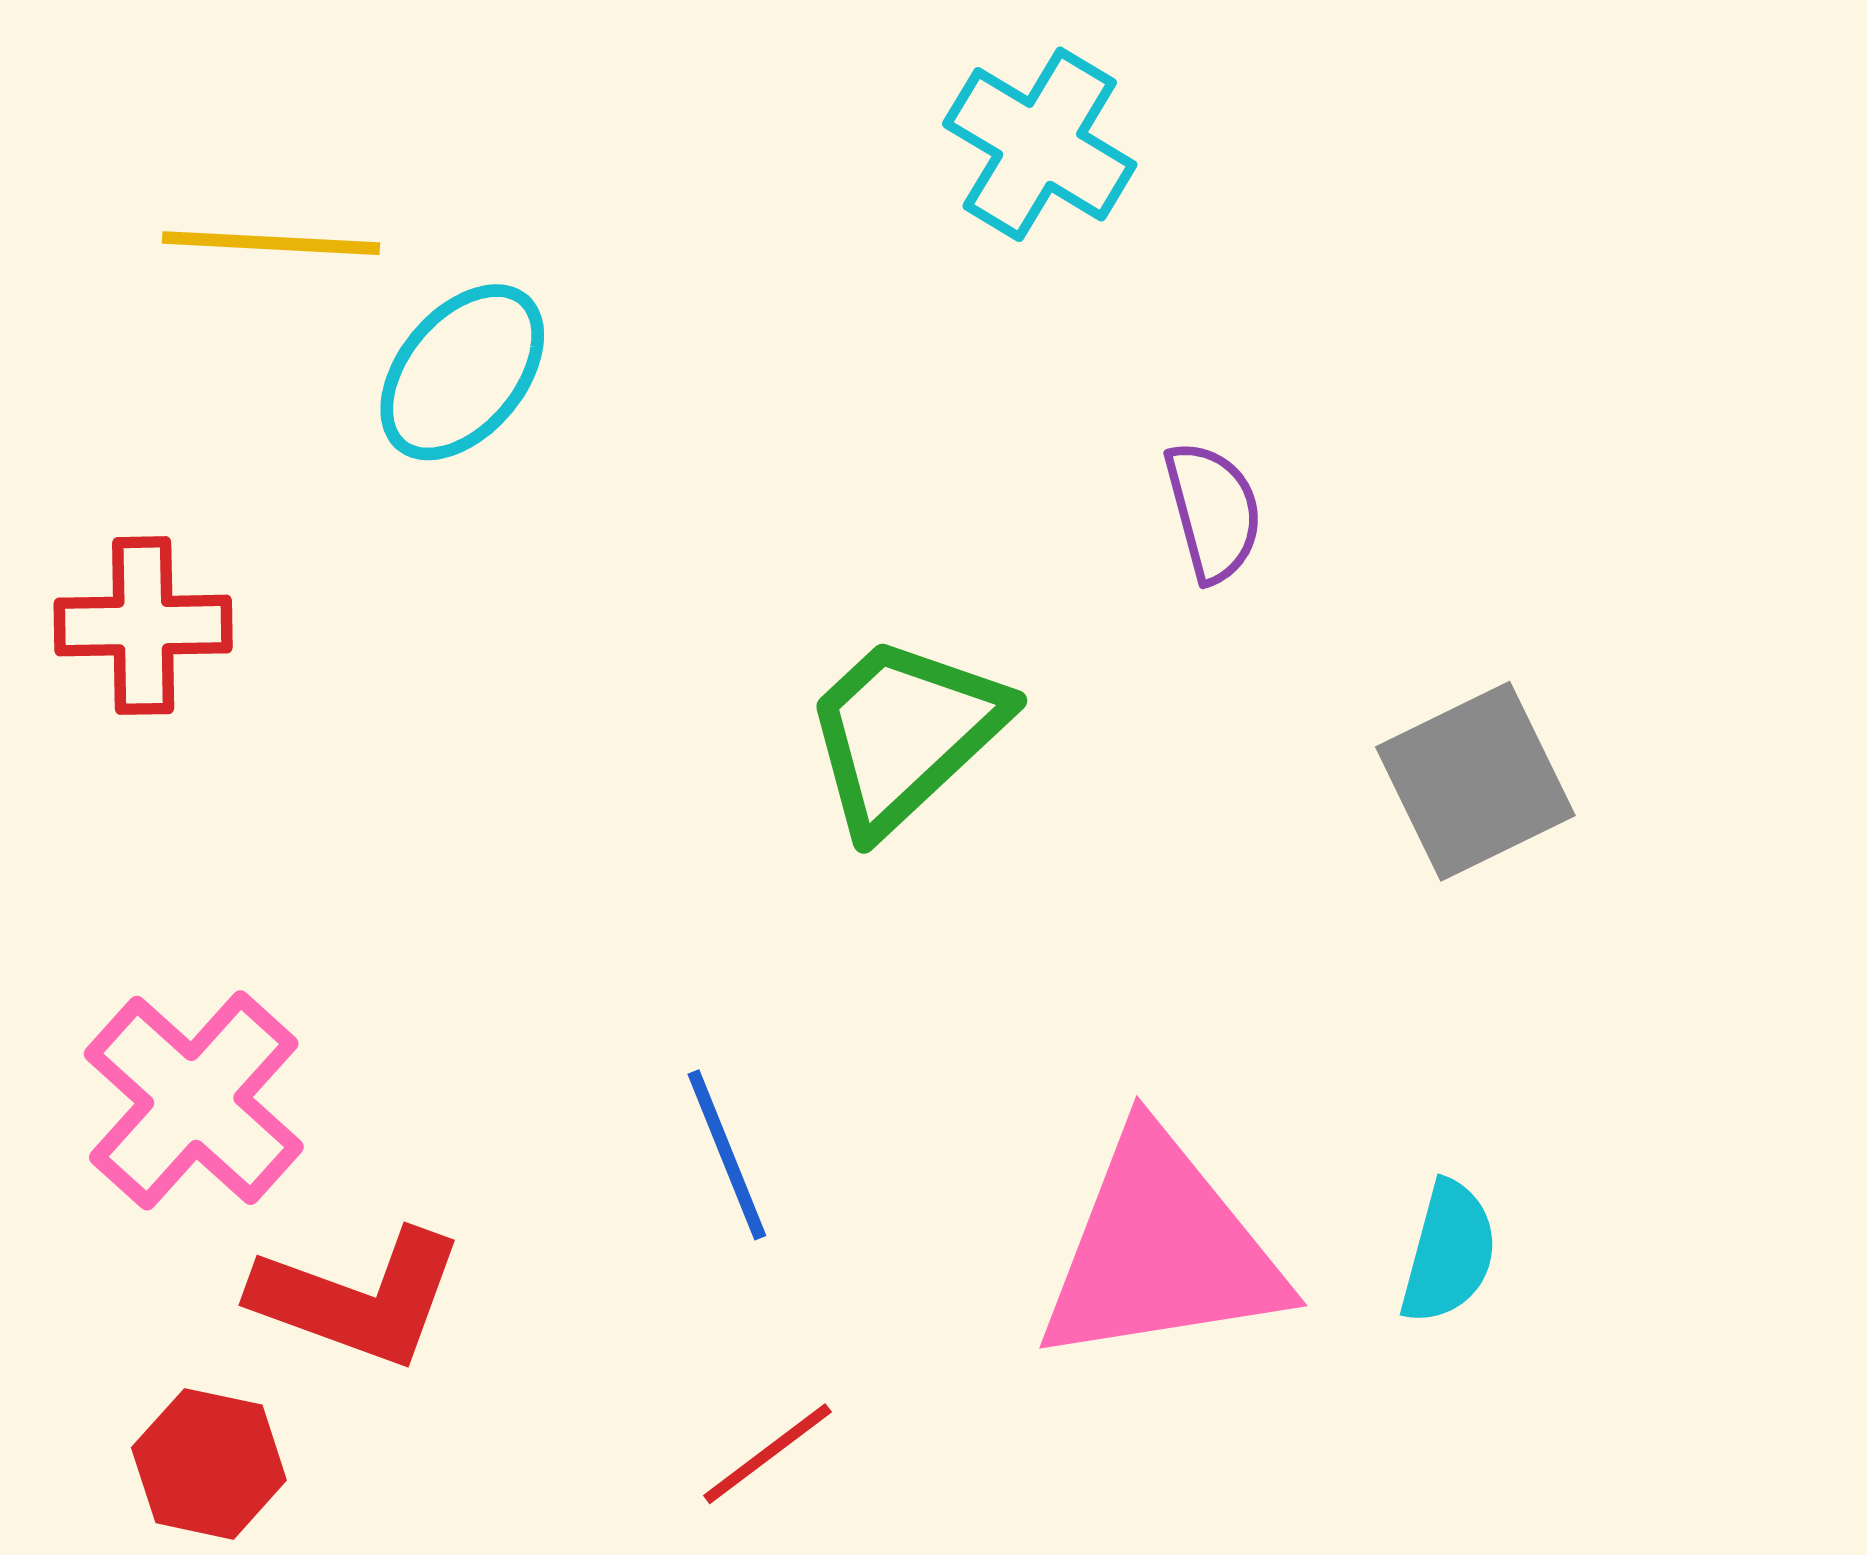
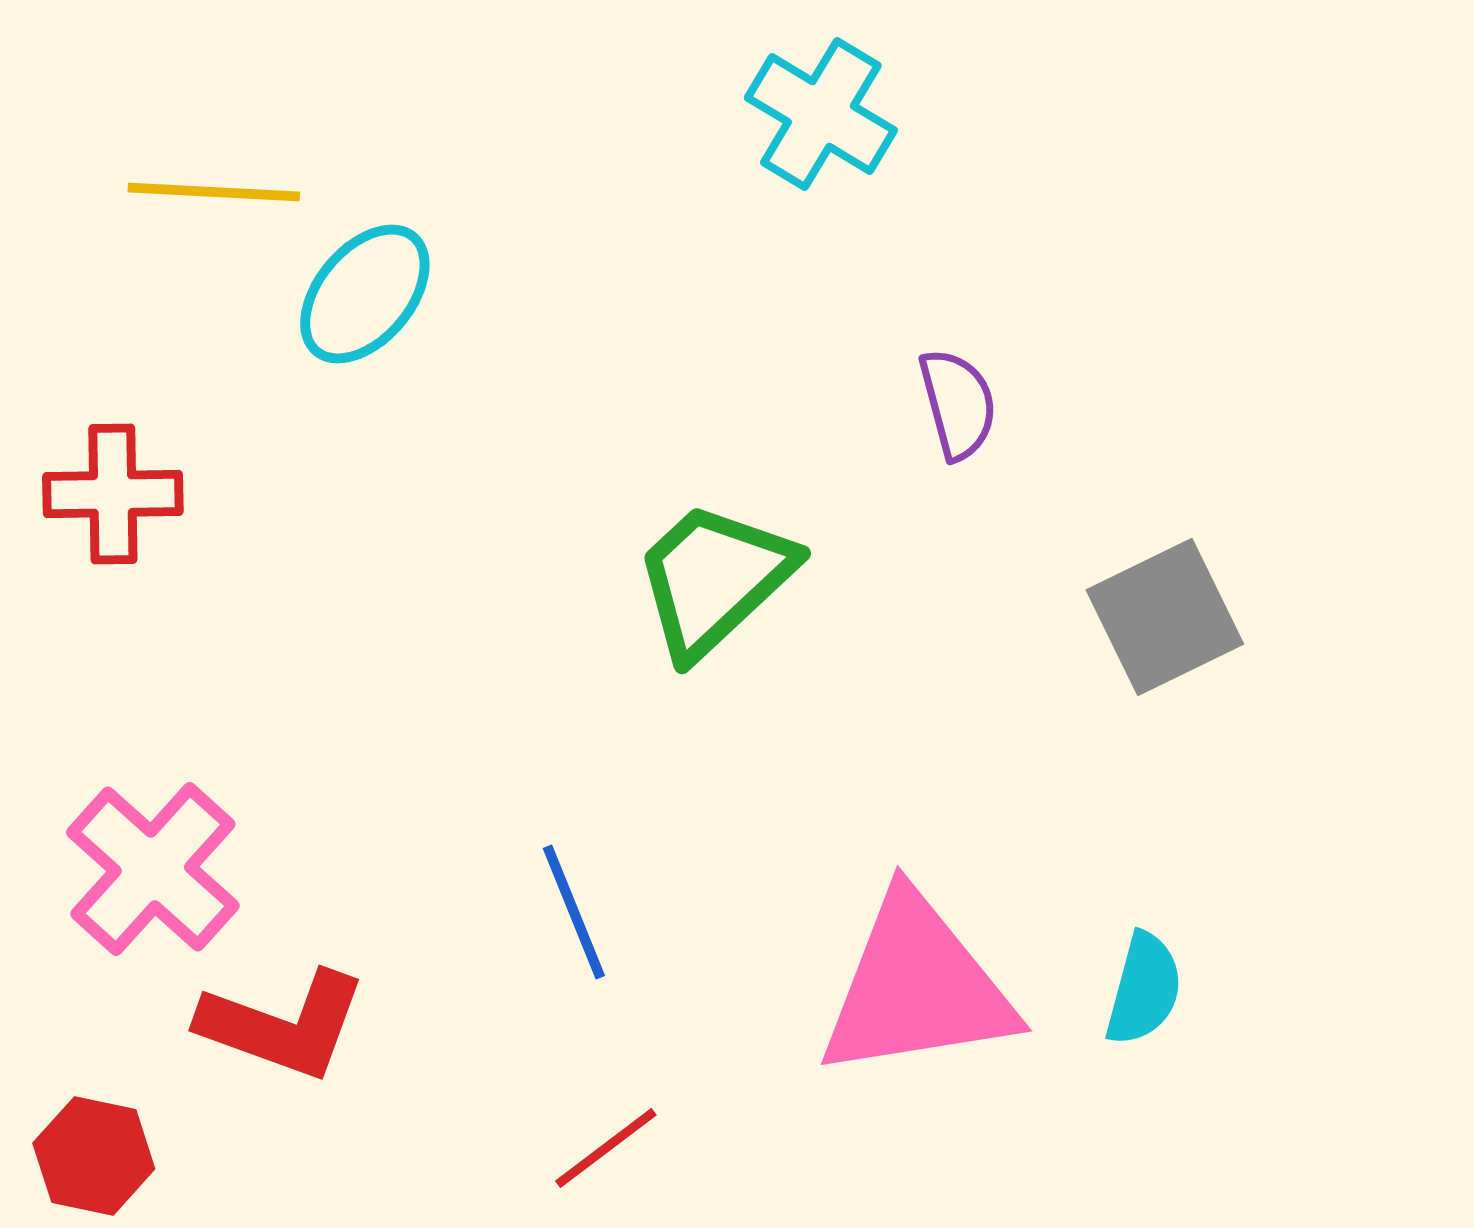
red hexagon: (209, 1464) -> (94, 1156), moved

